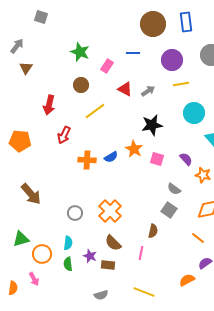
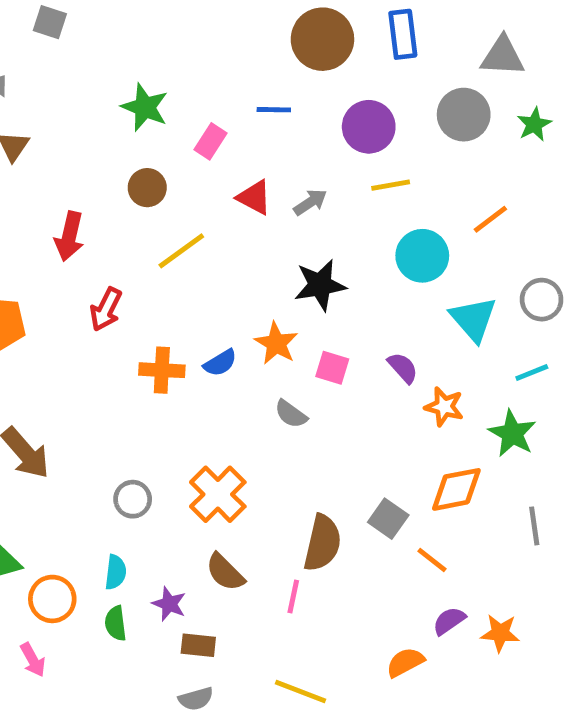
gray semicircle: (174, 189) -> (291, 414), moved
gray square: (169, 210) -> (388, 519), moved
brown semicircle: (153, 231) -> (322, 543), size x1.6
brown rectangle: (108, 265) -> (198, 645), moved

